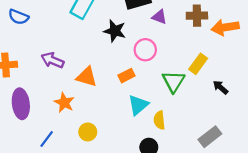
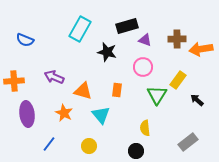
pink circle: (145, 50) -> (143, 67), moved
orange rectangle: (126, 76) -> (117, 90), turned -56
cyan triangle: (138, 105) -> (101, 115), moved, turned -30
yellow circle: (88, 132) -> (89, 146), moved

